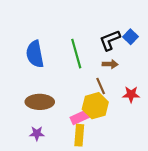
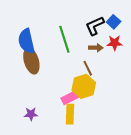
red star: (131, 94) -> (115, 43), moved
brown ellipse: (40, 102) -> (31, 61), moved, turned 75

